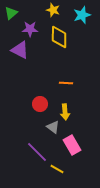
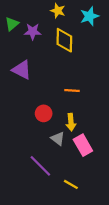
green triangle: (11, 13) -> (12, 24), moved
purple triangle: (20, 50) -> (22, 70), moved
pink rectangle: (72, 145) -> (83, 145), moved
yellow line: (57, 169) -> (71, 184), moved

